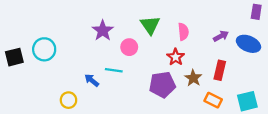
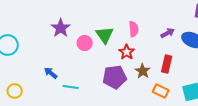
green triangle: (150, 25) -> (105, 35), moved
cyan line: (114, 70) -> (71, 87), moved
yellow circle: (68, 100) -> (15, 91), moved

